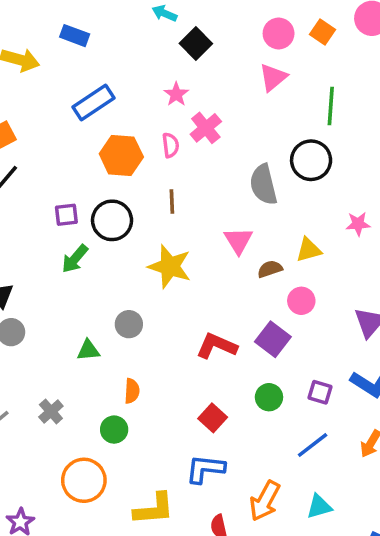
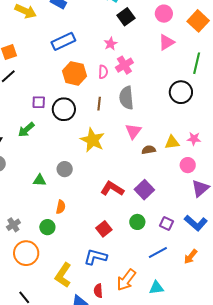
orange square: (322, 32) -> (198, 21), size x1.5
pink circle: (279, 33) -> (164, 14), moved
gray semicircle: (263, 185) -> (126, 98), moved
pink star: (358, 224) -> (194, 139), moved
green arrow: (75, 259) -> (26, 130), moved
pink circle: (301, 301) -> (188, 165), moved
gray cross: (51, 412) -> (13, 225), moved
yellow L-shape: (154, 509) -> (63, 275), turned 120

